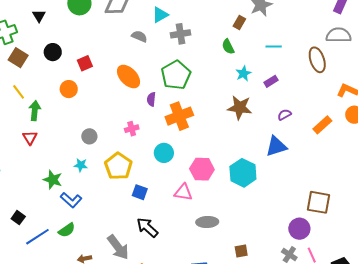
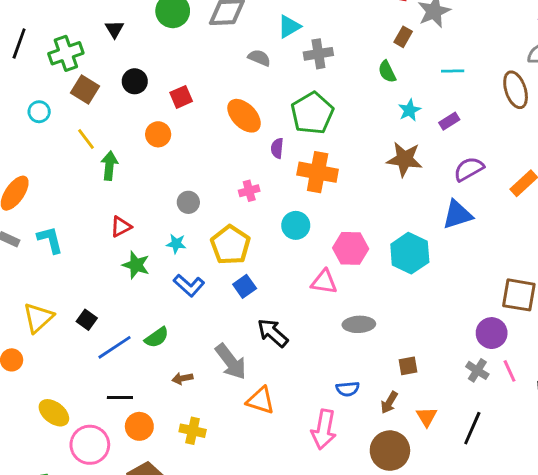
purple semicircle: (284, 115) -> (469, 169), size x1.5
orange cross: (179, 116) -> (318, 172), turned 32
red triangle: (30, 138) -> (121, 227), moved, turned 35
blue square: (140, 192) -> (245, 286), moved, turned 35
blue L-shape: (71, 200) -> (189, 285), moved

